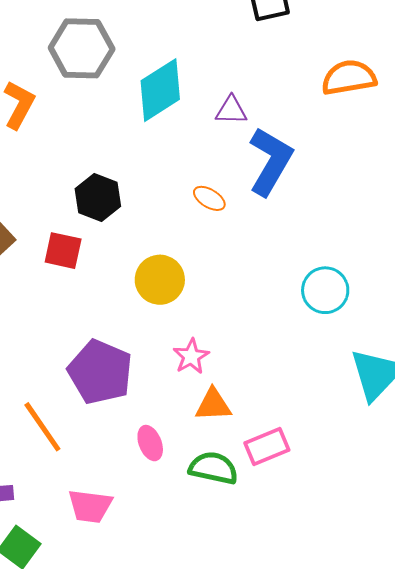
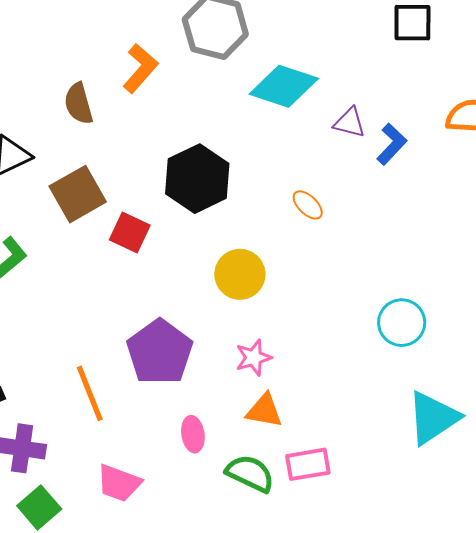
cyan diamond: (160, 90) -> (284, 86), turned 38
blue L-shape: (270, 161) -> (392, 144), moved, size x0.6
black hexagon: (98, 198) -> (197, 179), size x1.4
red square: (63, 251) -> (130, 233), moved

